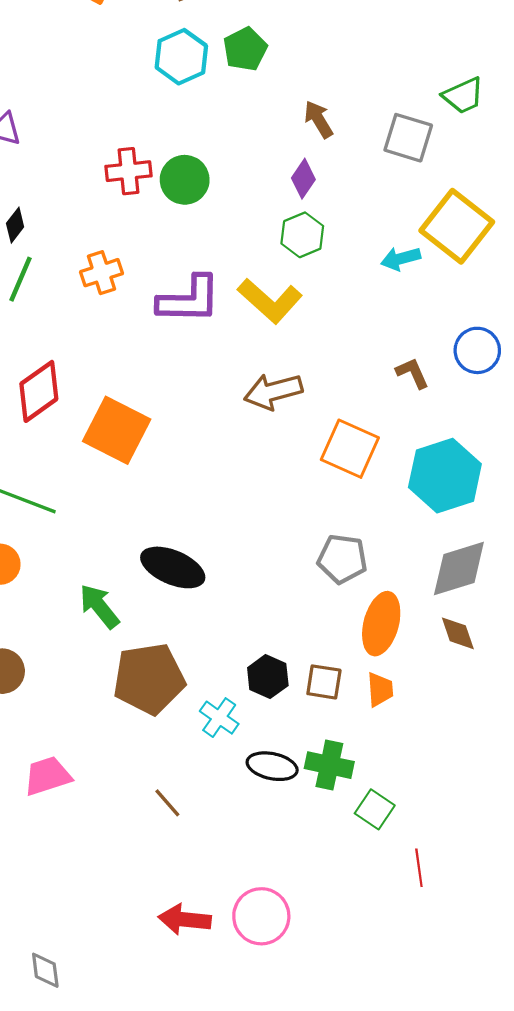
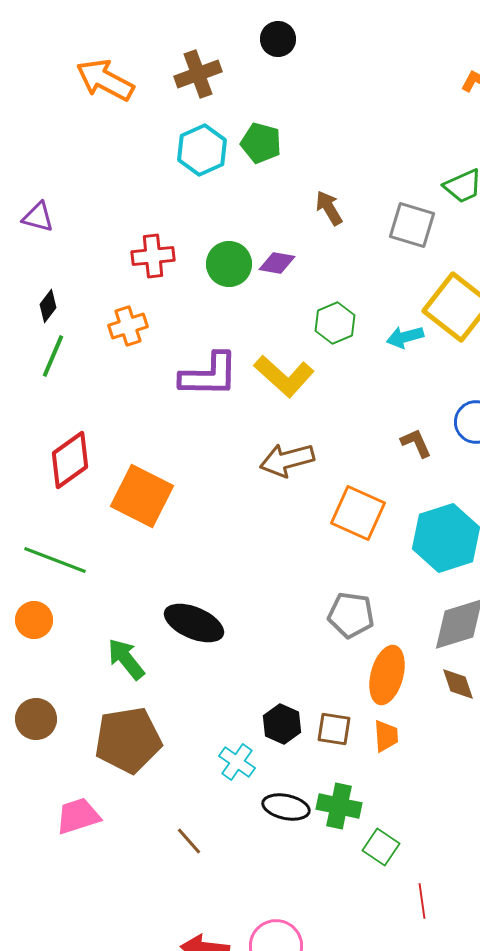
green pentagon: (245, 49) -> (261, 143), turned -30
purple diamond: (303, 179) -> (277, 263), moved, turned 66
green circle: (185, 180) -> (229, 264), moved
green hexagon: (302, 235) -> (335, 323), moved
orange cross: (101, 273) -> (128, 326), moved
brown pentagon: (149, 679) -> (128, 740), moved

